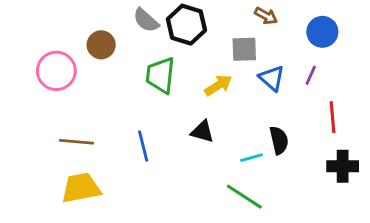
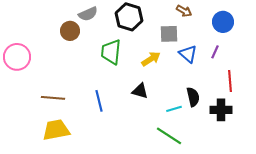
gray semicircle: (146, 20) -> (88, 14), moved, turned -66
pink circle: (56, 71) -> (17, 57), moved
black cross: (343, 166) -> (221, 110), moved

